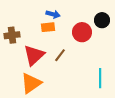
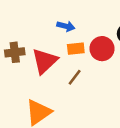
orange rectangle: (48, 27) -> (76, 49), moved
red triangle: (34, 55) -> (45, 61), moved

